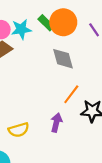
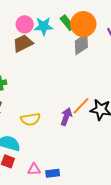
gray diamond: (63, 59) -> (81, 44), moved, turned 65
orange line: (71, 94) -> (81, 106), moved

